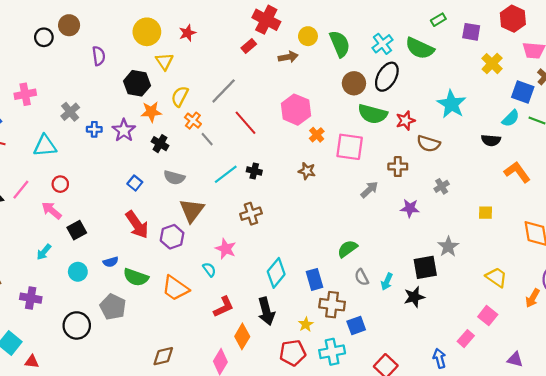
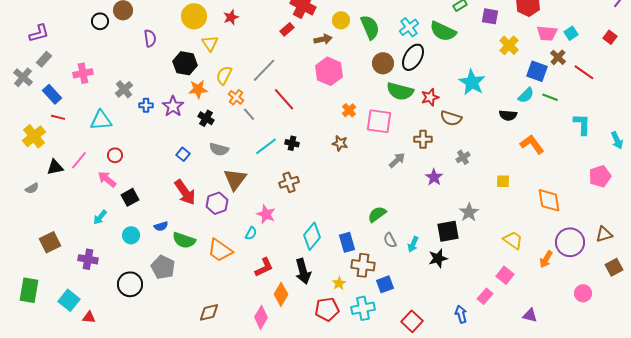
pink hexagon: (296, 110) -> (329, 71), moved
purple star: (410, 208) -> (434, 177), turned 30
cyan semicircle: (209, 270) -> (251, 233), turned 64

